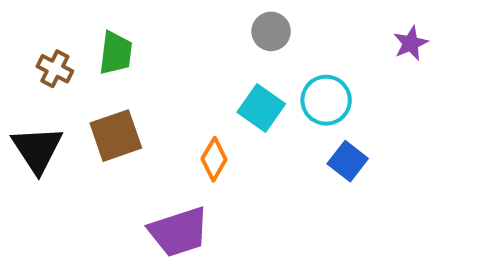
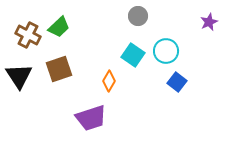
green trapezoid: (116, 53) -> (59, 27), turned 40
brown cross: (55, 69) -> (28, 35), size x1.4

